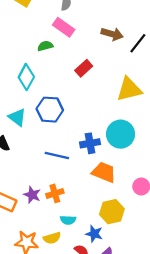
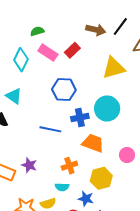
pink rectangle: (64, 27) -> (48, 53), moved
brown arrow: (112, 34) -> (96, 30), moved
blue hexagon: (50, 110) -> (64, 90), moved
orange cross: (55, 193) -> (69, 166), moved

